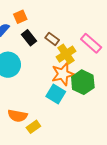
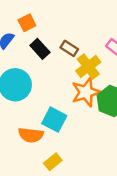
cyan square: (56, 94) -> (54, 120), moved
orange semicircle: (18, 116) -> (31, 135), moved

